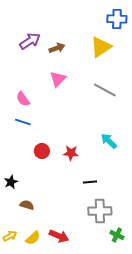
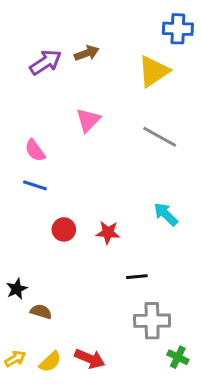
brown arrow: (57, 48) -> (87, 53), moved
black star: (11, 182) -> (17, 289), moved

